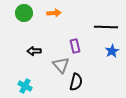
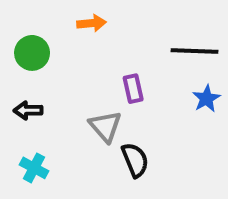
green circle: (24, 13) -> (32, 53), moved
black arrow: (34, 51) -> (28, 110), moved
black semicircle: (76, 82) -> (135, 160), turned -36

